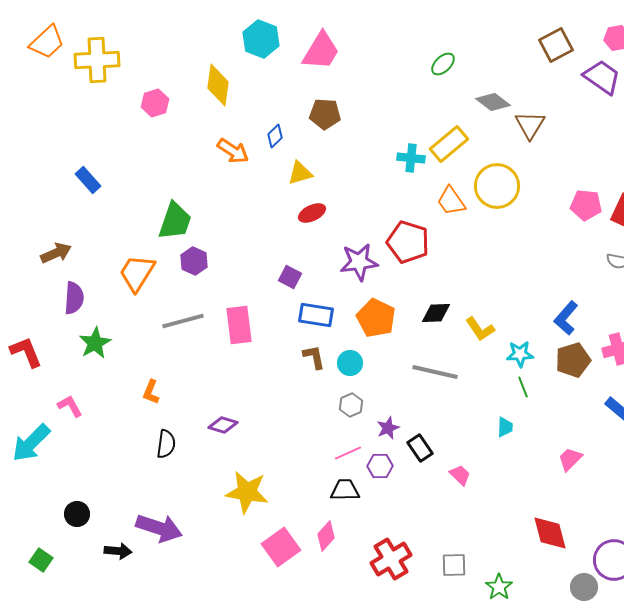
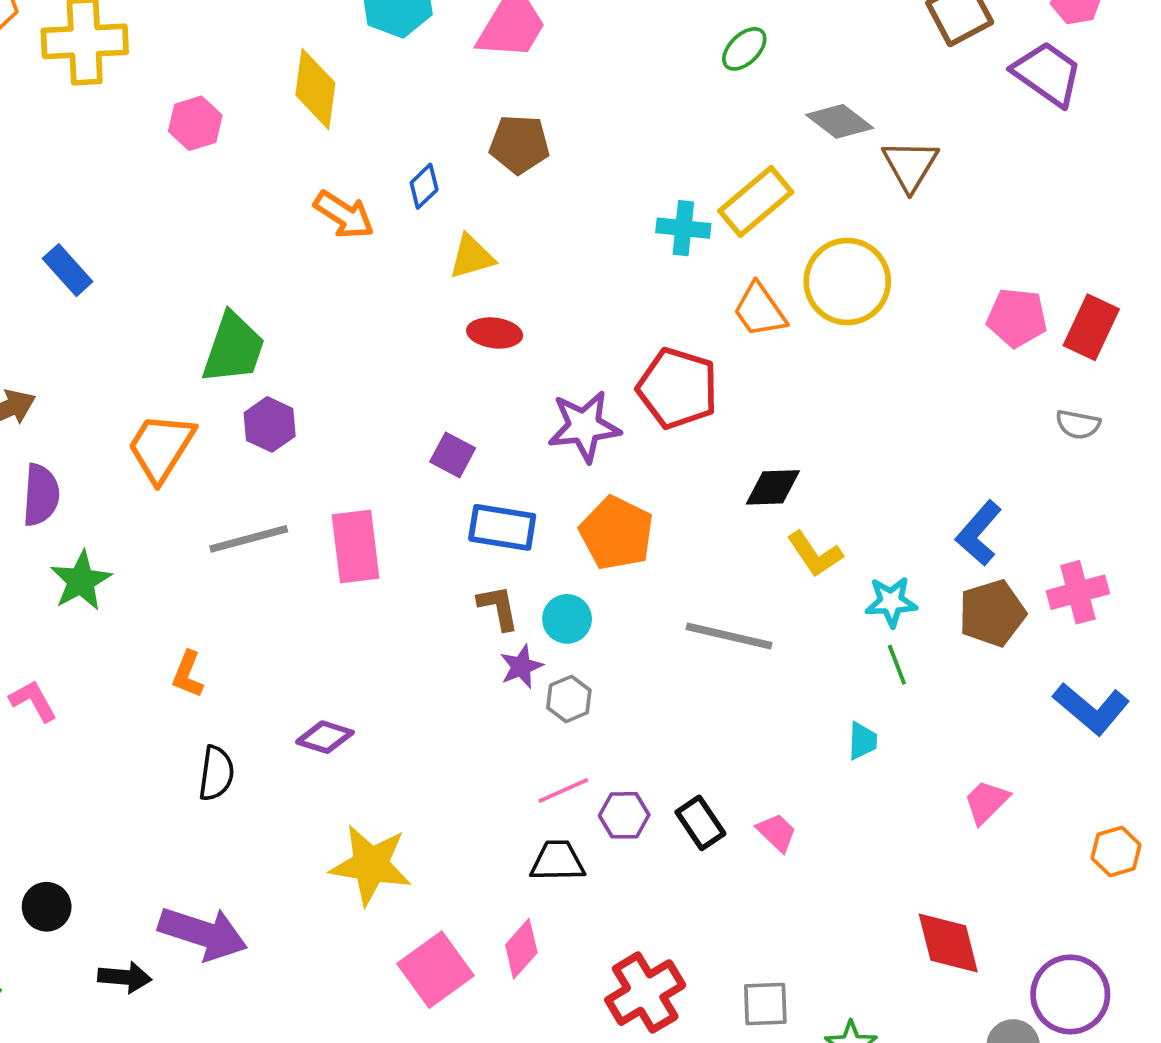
red ellipse: (312, 213) -> (495, 333), turned 32
black diamond: (436, 313) -> (773, 487), moved
purple star: (388, 428) -> (521, 667), moved
black rectangle: (420, 448) -> (700, 823), moved

